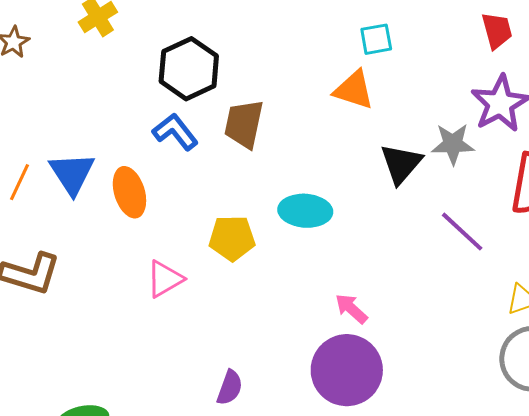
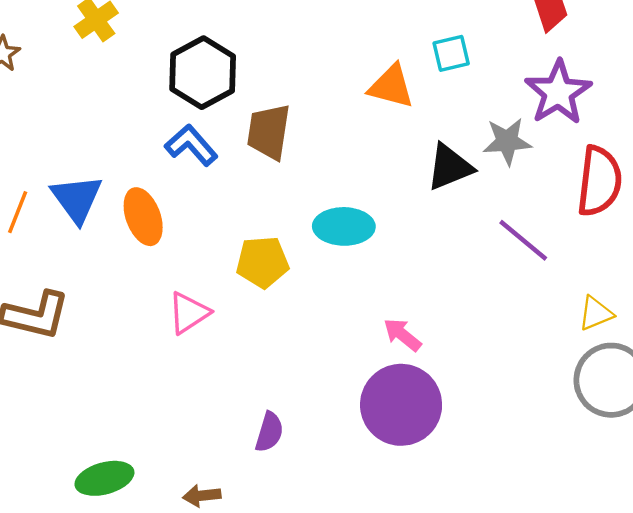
cyan square: (376, 39) -> (451, 53), moved
black triangle: (401, 164) -> (450, 167), turned 30

